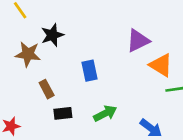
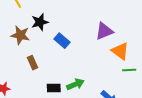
blue rectangle: (89, 71) -> (62, 41), moved, turned -42
black rectangle: (63, 113) -> (54, 88), moved

